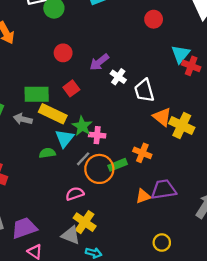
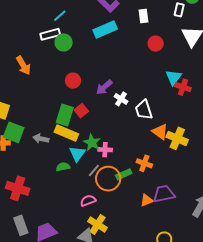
red circle: (154, 19) -> (156, 44), moved
green rectangle: (37, 94) -> (65, 115), moved, turned -70

